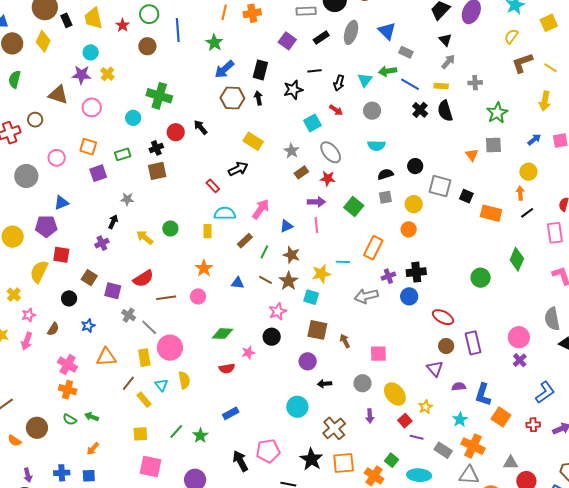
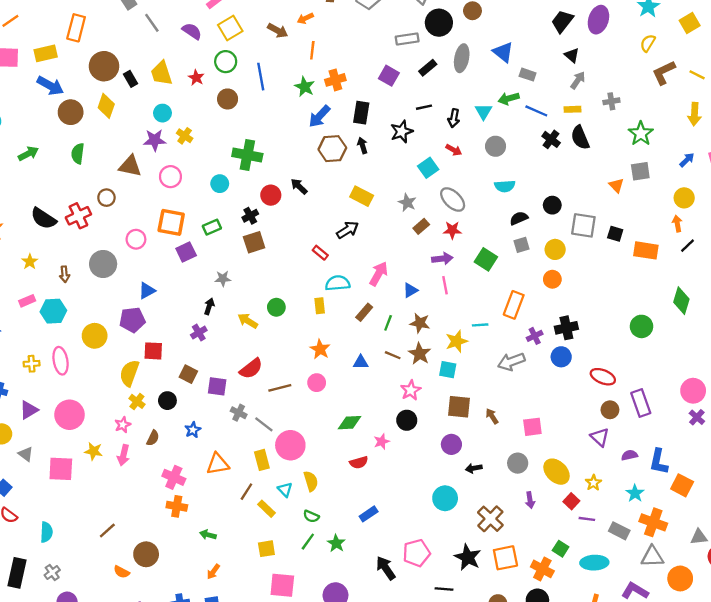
orange cross: (252, 13) -> (335, 80), moved
orange square: (88, 147) -> (171, 222), size x1.4
yellow cross: (14, 295) -> (137, 401), moved
green semicircle: (70, 420) -> (311, 516), moved

